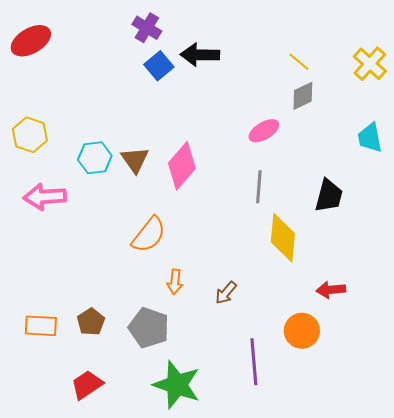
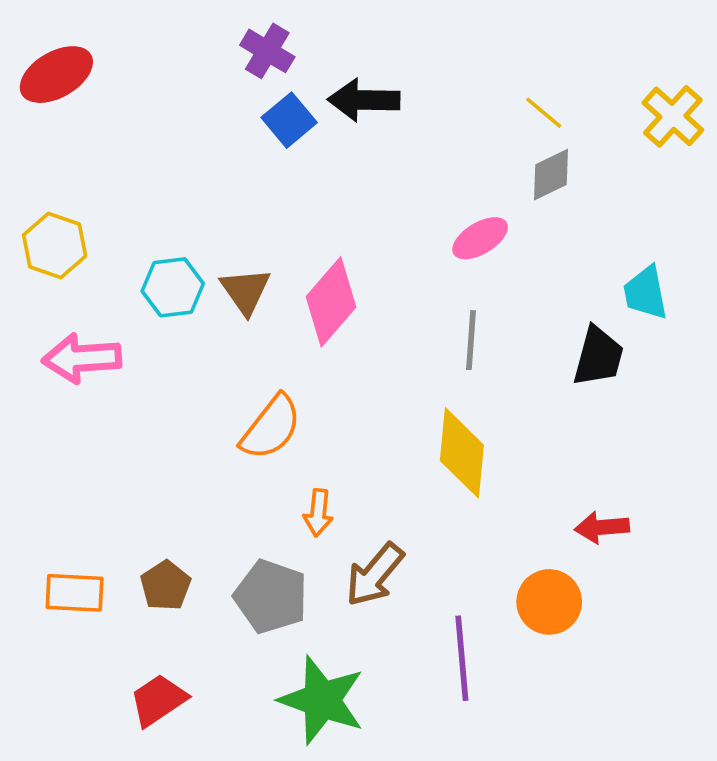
cyan trapezoid: (370, 138) -> (646, 293), moved
yellow diamond: (283, 238) -> (462, 453), moved
brown arrow: (226, 293) -> (375, 575), moved, size x1.5

